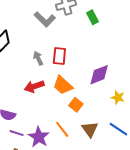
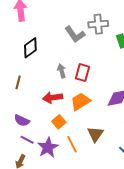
orange trapezoid: (63, 85) -> (81, 102), turned 95
orange square: (76, 105) -> (59, 122), moved
brown triangle: (90, 129) -> (95, 134), moved

